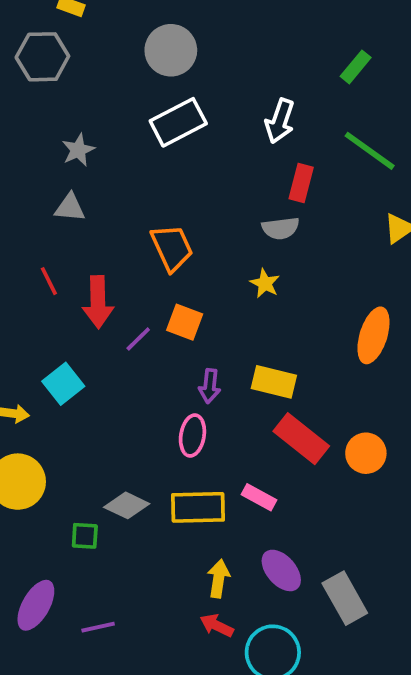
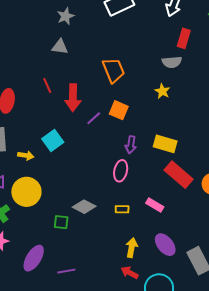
yellow rectangle: (198, 507) -> (122, 209), size x0.5

